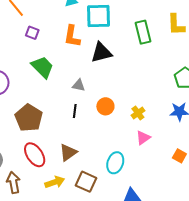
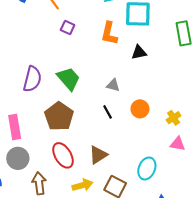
black triangle: (101, 53) -> (139, 52), size x0.7
green trapezoid: (42, 67) -> (69, 79), moved
black line: (75, 111) -> (108, 112), turned -40
pink triangle: (143, 138) -> (178, 144), turned 42

